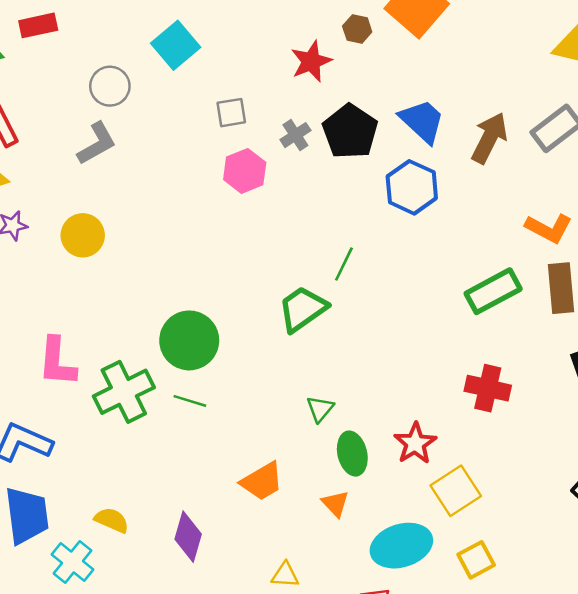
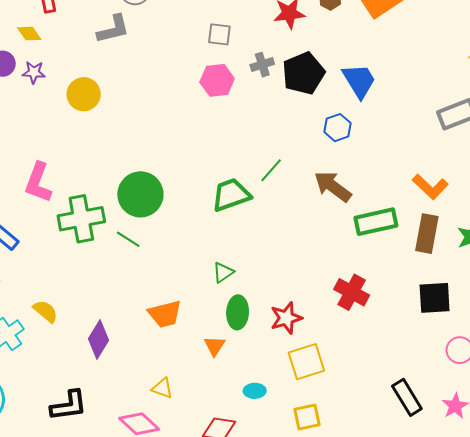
brown arrow: (489, 138) -> (333, 186), moved, turned -96
blue hexagon: (412, 187) -> (337, 128), size x0.7
cyan ellipse: (401, 546) -> (255, 391), size x0.5

